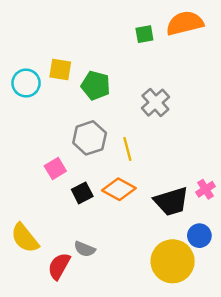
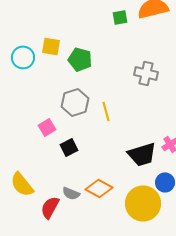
gray cross: (155, 103) -> (146, 73), moved, turned -35
orange diamond: (119, 189) -> (99, 188), moved

